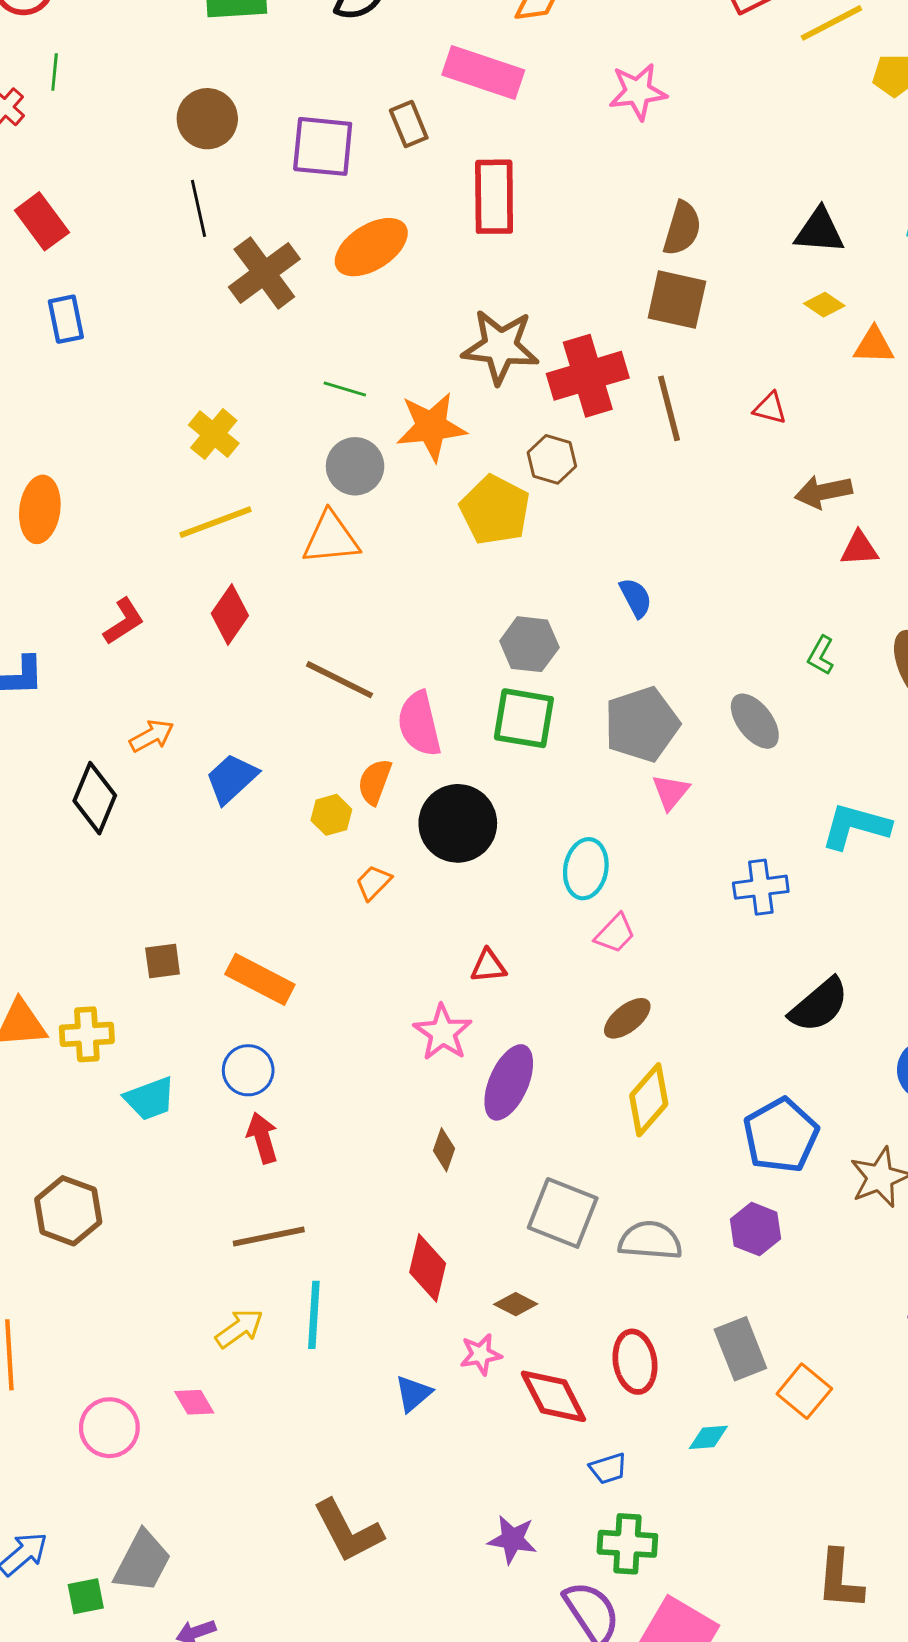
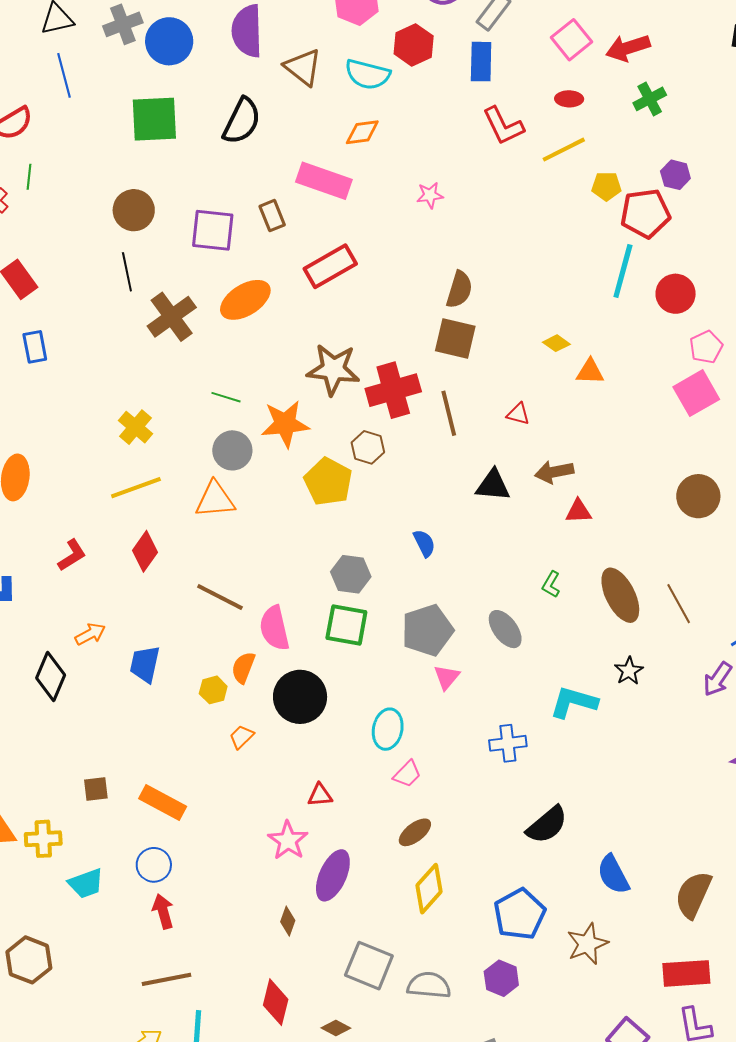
pink star: (638, 92) -> (430, 195), size x0.7
red rectangle: (494, 197) -> (330, 266), turned 60
black triangle: (819, 231) -> (493, 485), moved
blue trapezoid: (232, 779) -> (145, 664), turned -36

